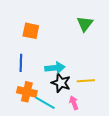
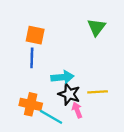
blue line: (21, 63) -> (32, 58), moved
pink arrow: (74, 103) -> (77, 110), moved

